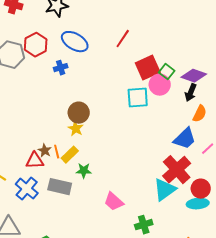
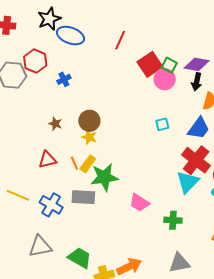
blue ellipse: (75, 42) -> (70, 36), moved
cyan square: (138, 98) -> (162, 124), moved, size x0.6
brown star: (45, 151) -> (55, 124), moved
red triangle: (35, 161) -> (47, 160), moved
green star: (84, 171) -> (104, 177), size x1.8
green cross: (144, 225) -> (173, 220), turned 30

